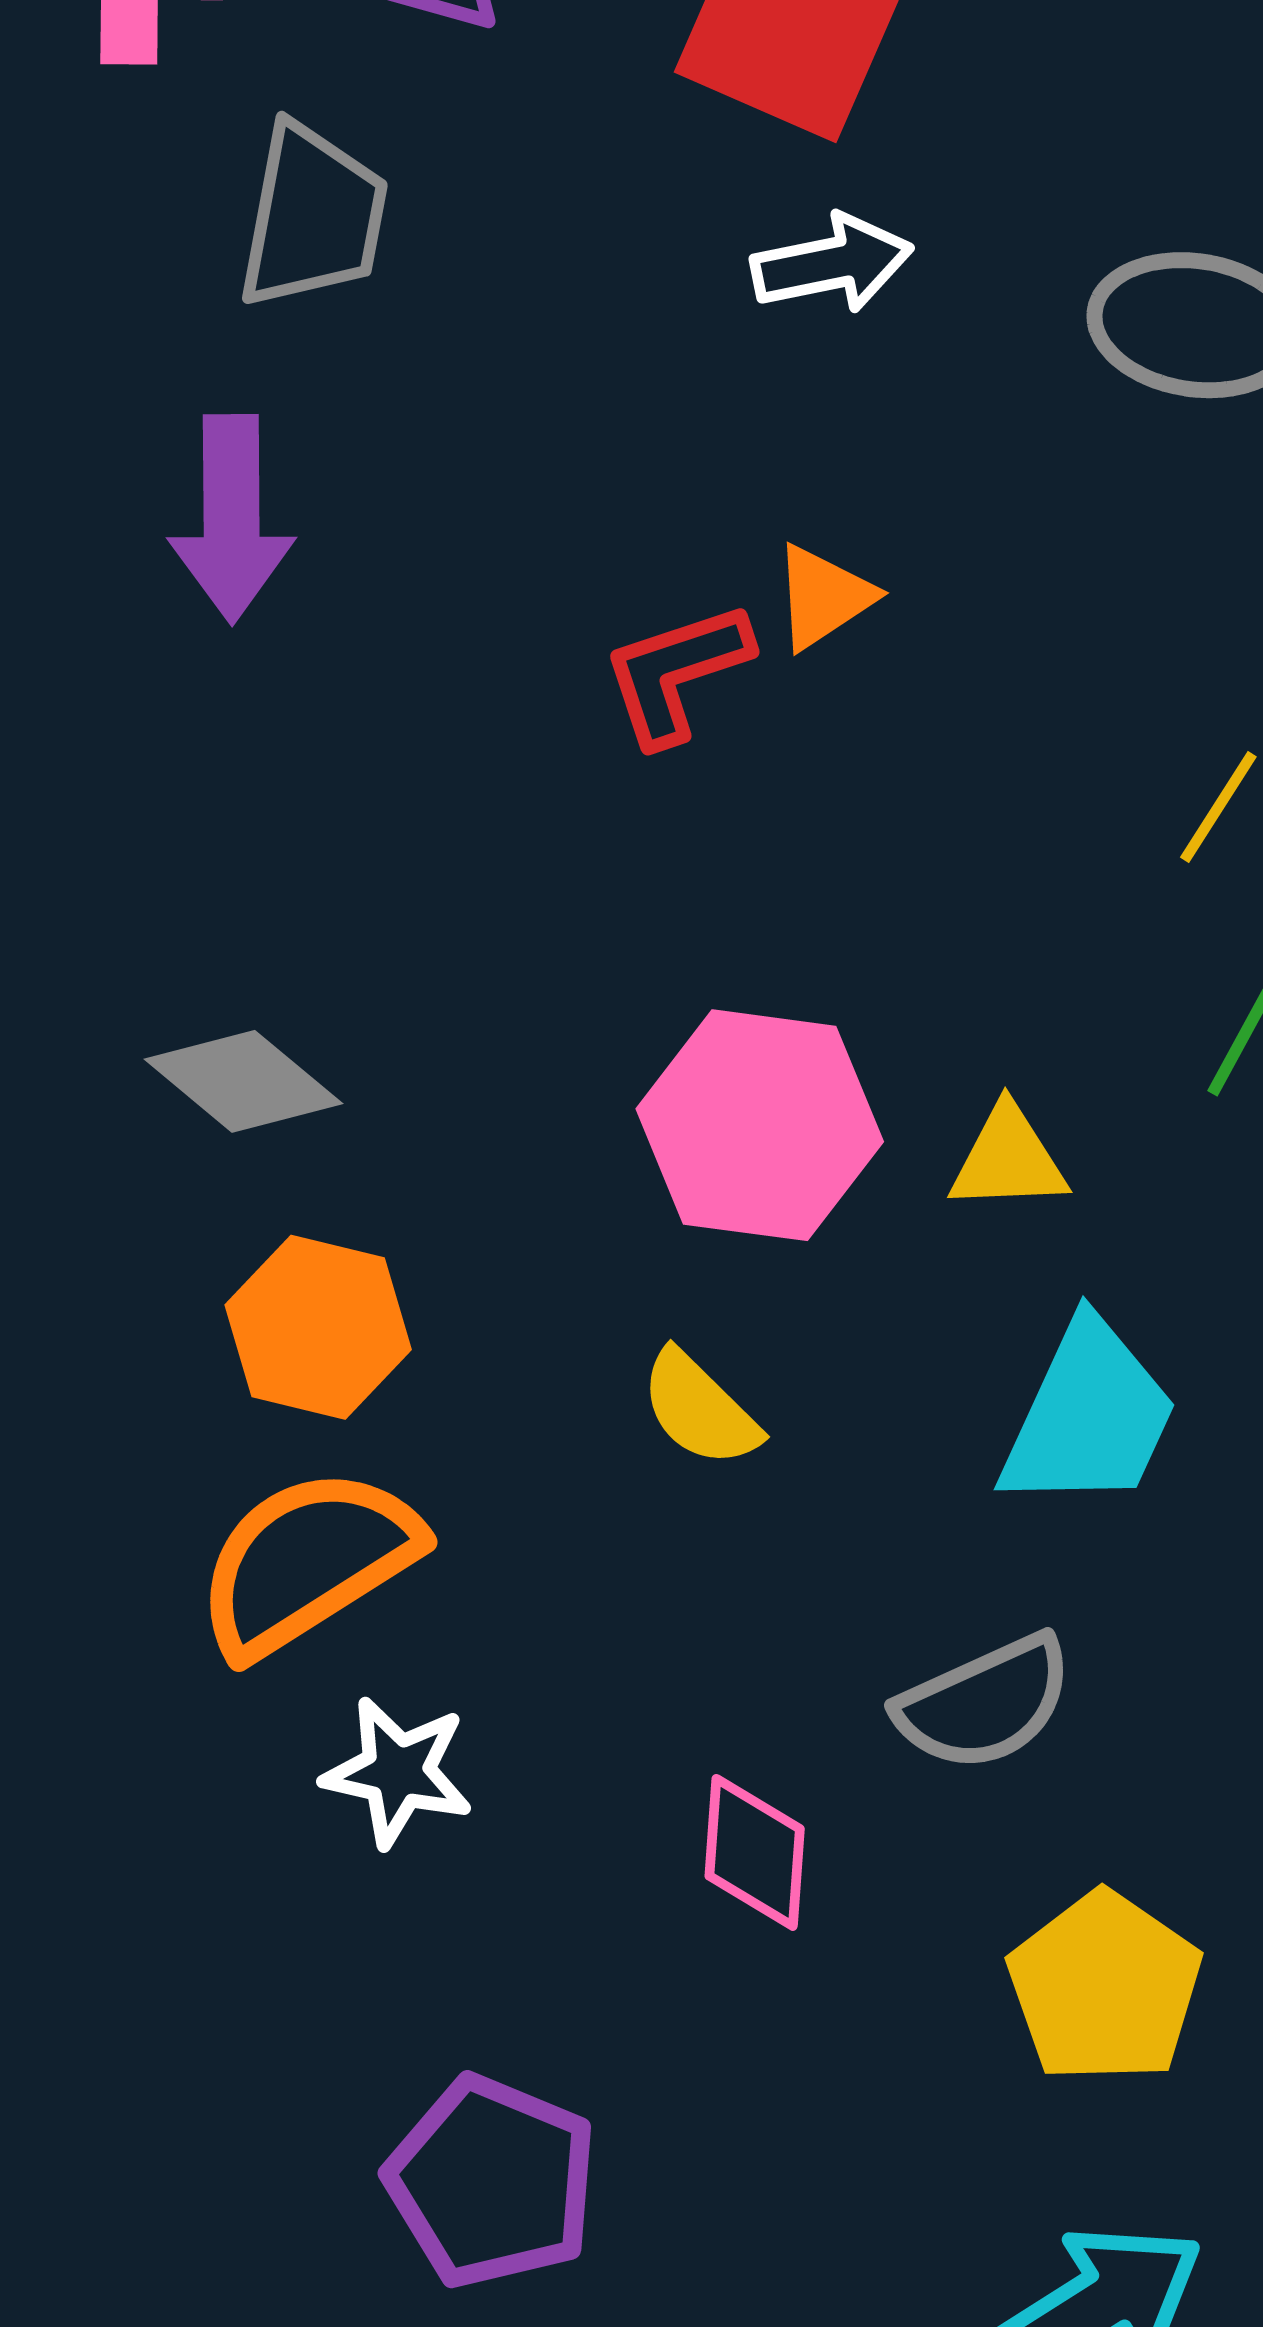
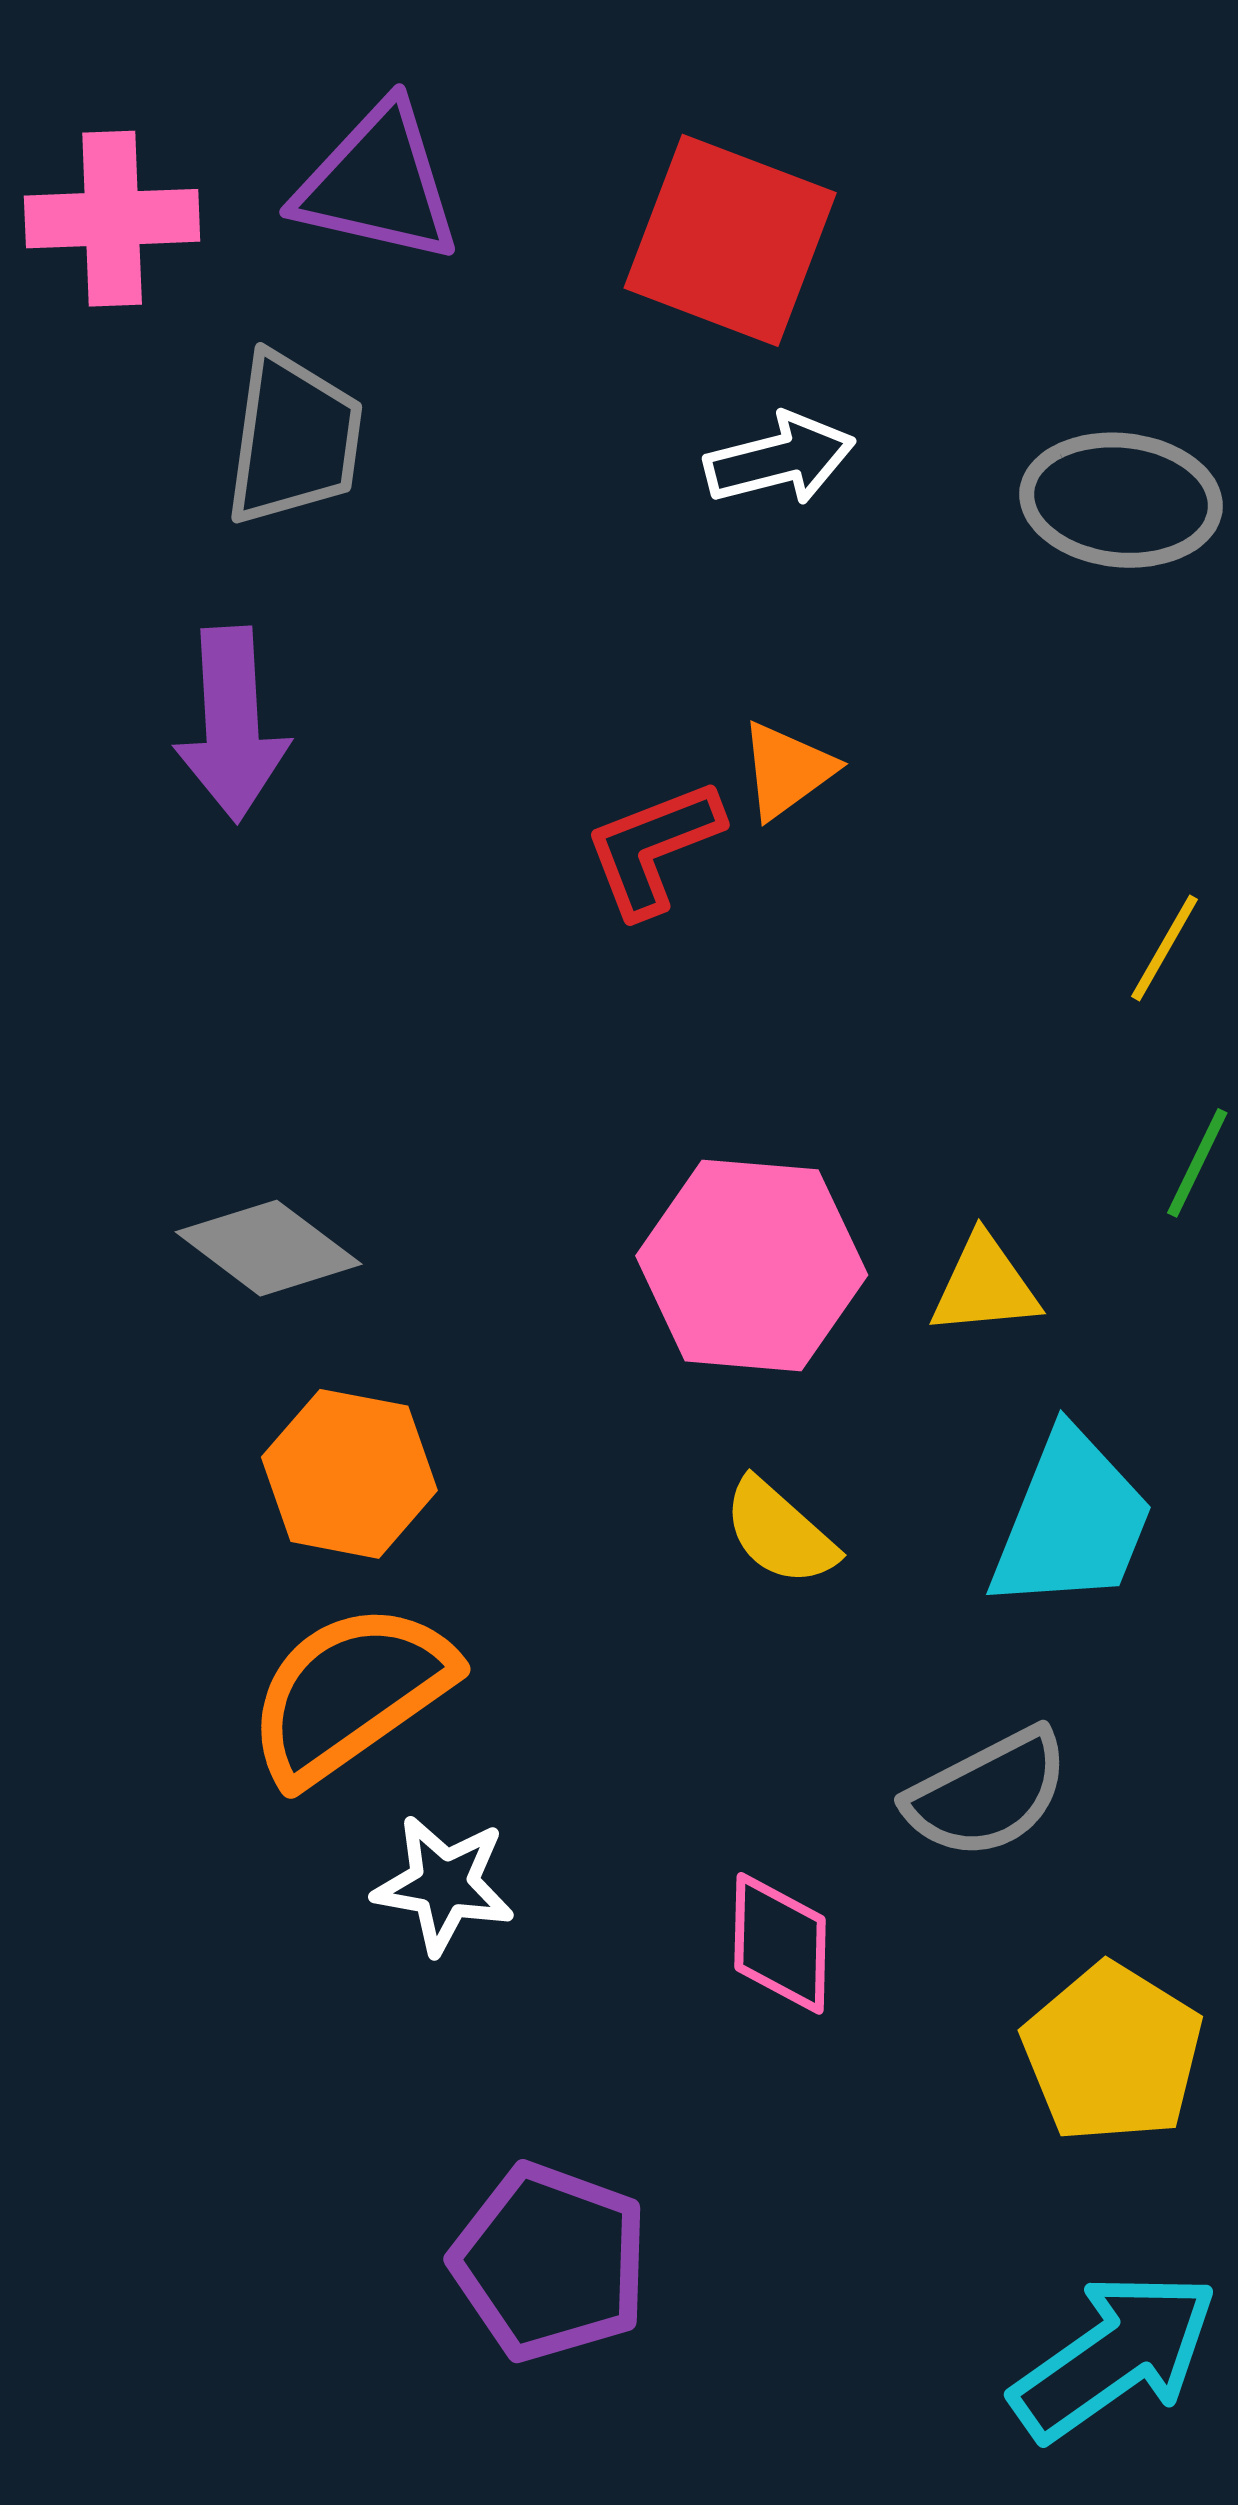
yellow semicircle: (700, 1409) -> (780, 1532), moved

